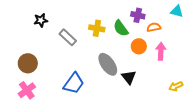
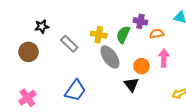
green semicircle: (121, 28) -> (123, 35), turned 60
orange circle: (139, 46) -> (141, 66), moved
brown circle: (28, 63) -> (28, 52), moved
gray ellipse: (108, 64) -> (110, 57), moved

